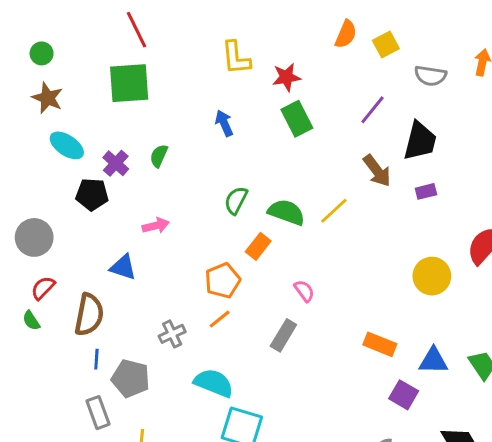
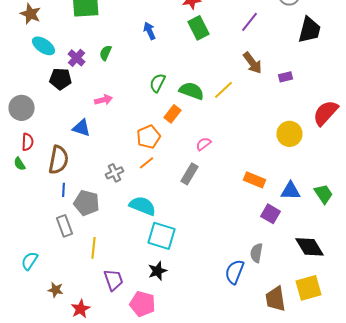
black trapezoid: (420, 141) -> (310, 30), moved
red semicircle: (43, 288) -> (28, 142), turned 138
pink semicircle: (304, 291) -> (204, 144), turned -91

